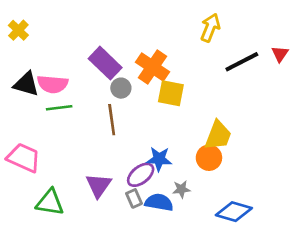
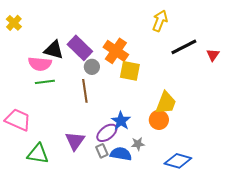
red triangle: (280, 54) -> (213, 55), moved
black triangle: (26, 84) -> (54, 50), moved
blue star: (159, 159) -> (121, 121), turned 30

